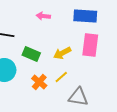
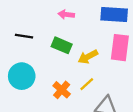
green rectangle: (31, 54) -> (62, 45), moved

